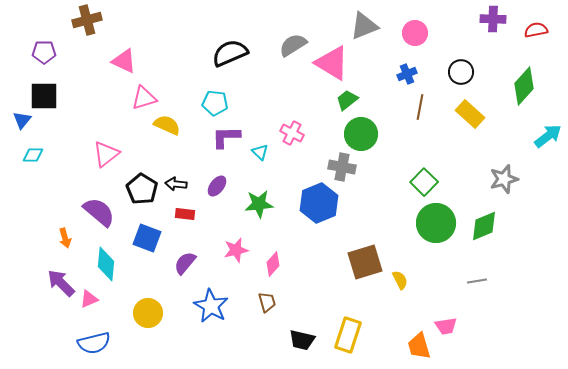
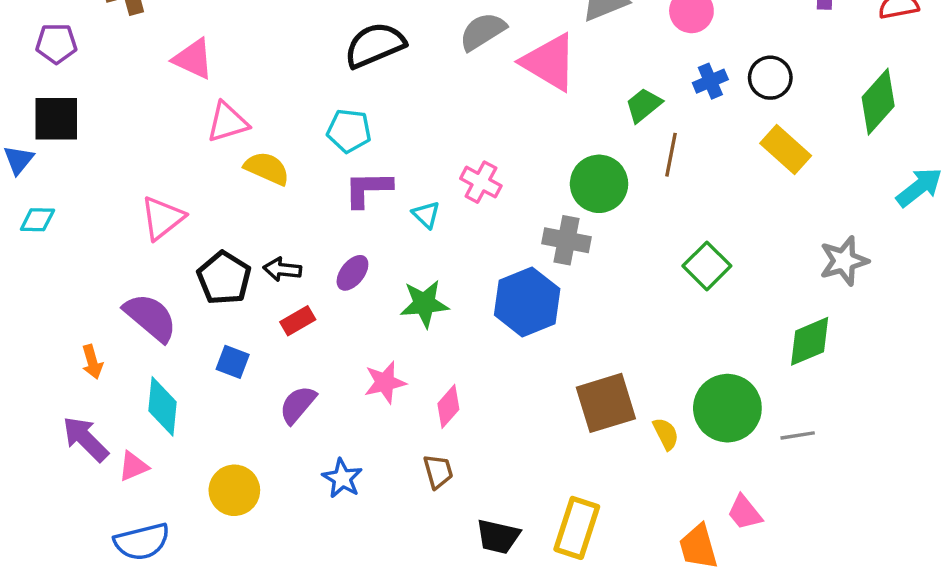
blue cross: (407, 74) -> (710, 81), moved
green trapezoid: (347, 100) -> (644, 105), moved
brown line: (420, 107) -> (671, 155), moved
red rectangle: (185, 214) -> (298, 321), turned -36
green circle: (436, 223) -> (727, 408), moved
blue square: (147, 238) -> (233, 362), size x0.7
blue star: (211, 306) -> (342, 478), size x0.7
pink trapezoid: (446, 326) -> (745, 513), turned 60

